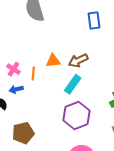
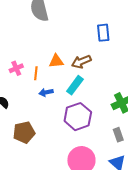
blue rectangle: (94, 20) -> (103, 33), moved
pink cross: (13, 69) -> (16, 68), turned 32
blue arrow: (16, 89) -> (46, 92), moved

